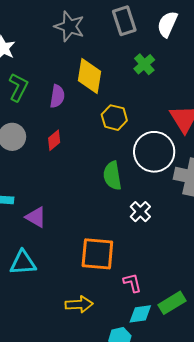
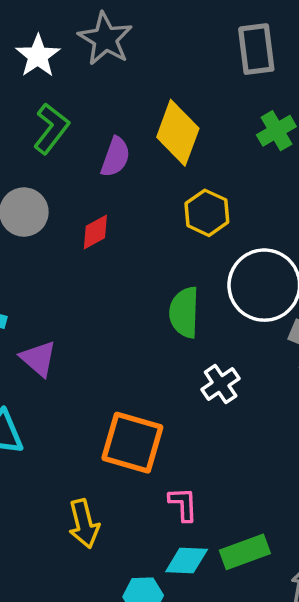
gray star: (69, 26) -> (105, 39), moved
yellow arrow: (79, 304) -> (84, 524), turned 68

